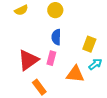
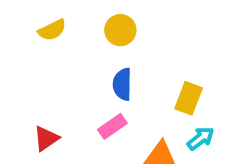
pink rectangle: (51, 58) -> (112, 126), turned 40
red triangle: (28, 60) -> (46, 138), moved, size x0.6

